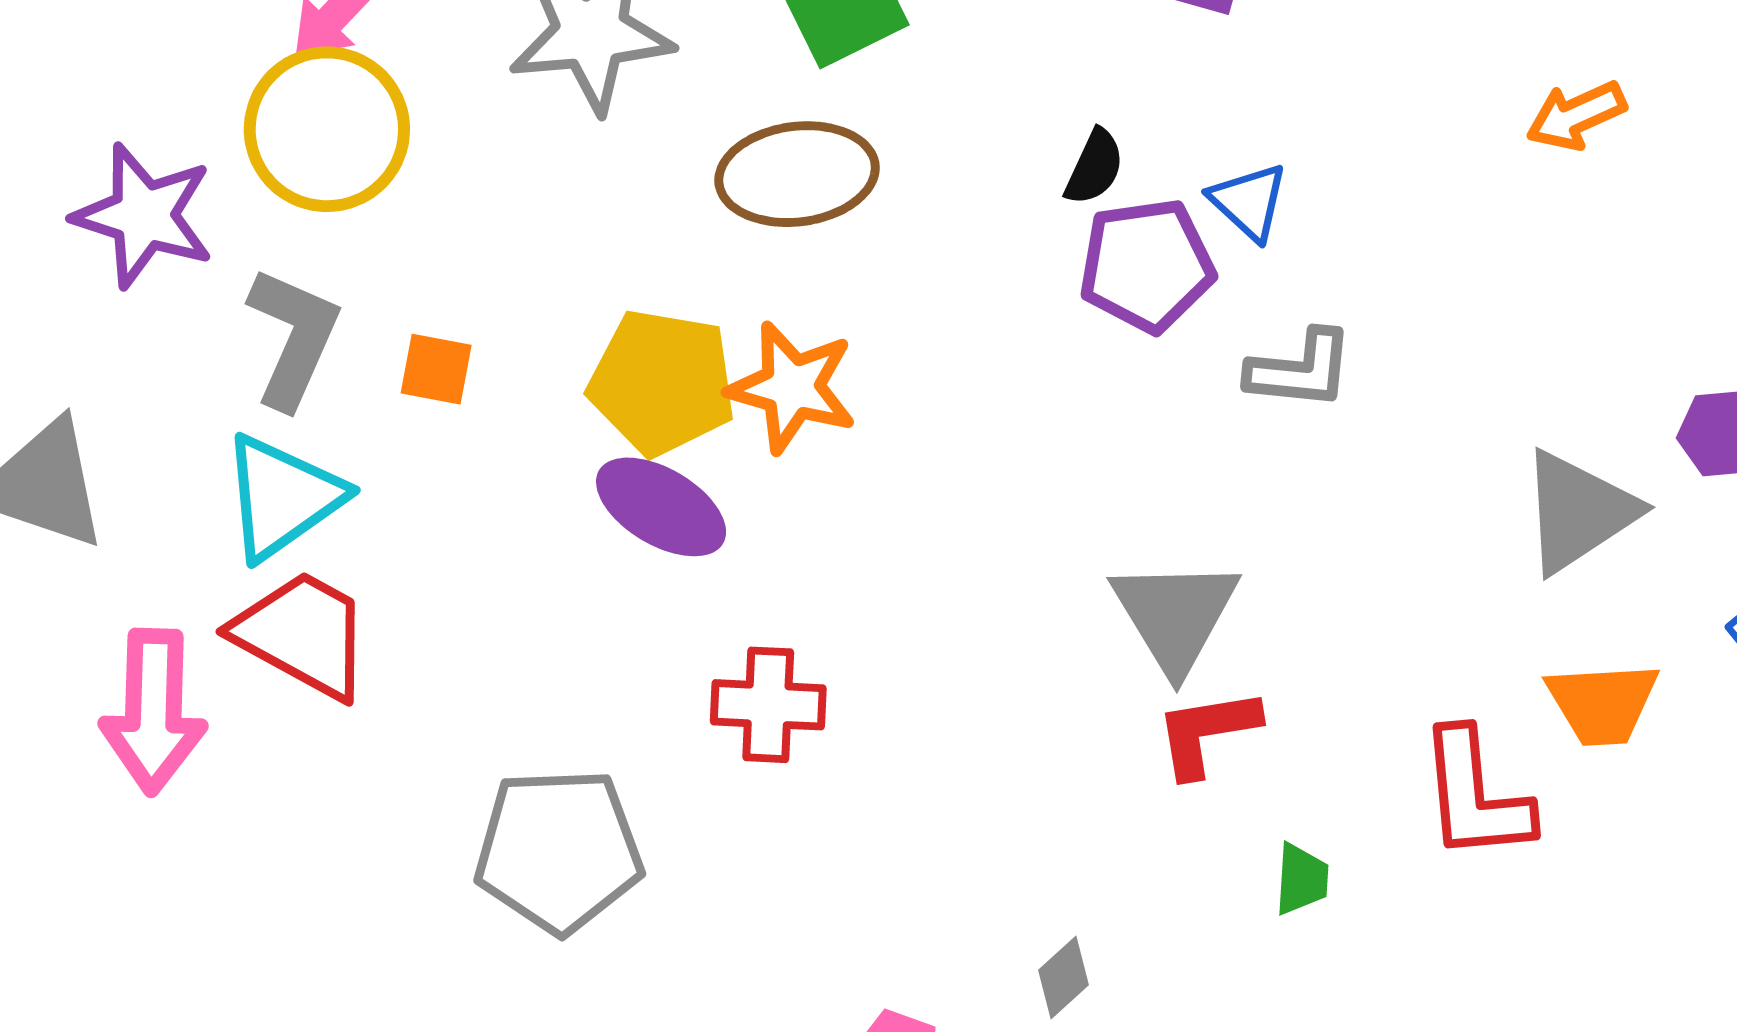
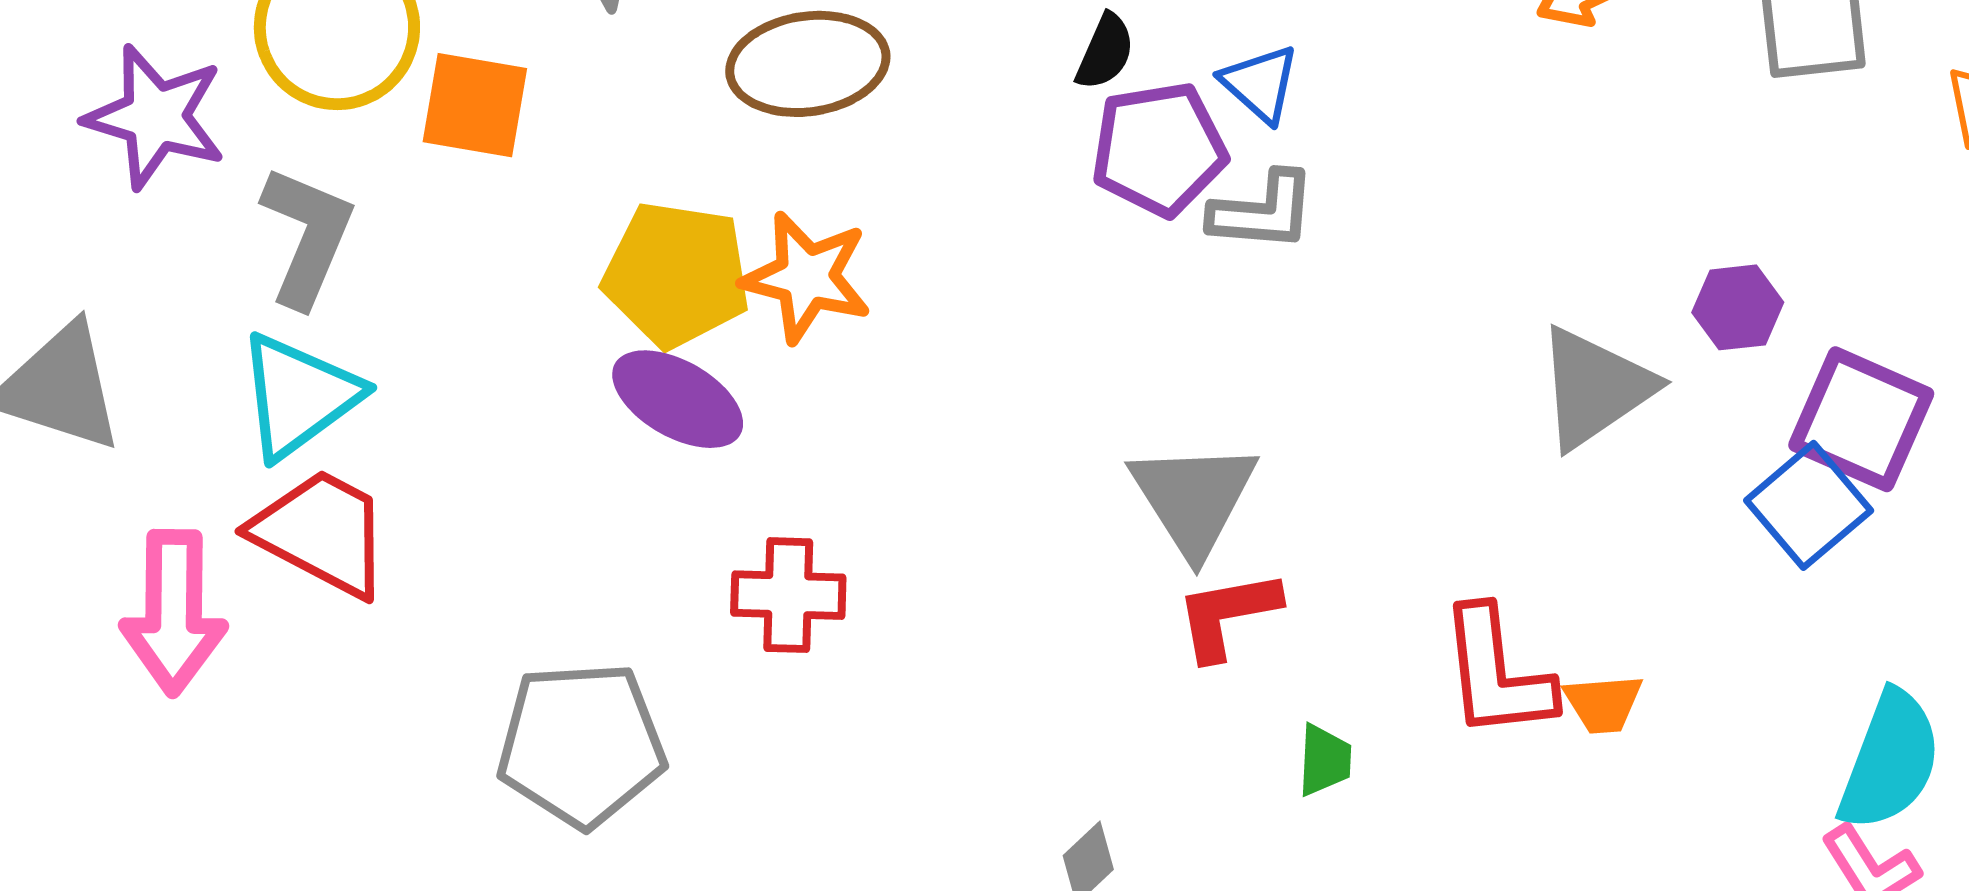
orange square: (436, 369) -> (475, 105), moved, size x1.5
gray L-shape: (1300, 370) -> (1263, 211), moved
orange trapezoid: (1602, 703) -> (1603, 704), moved, size x0.7

